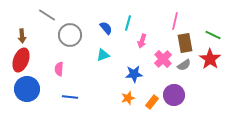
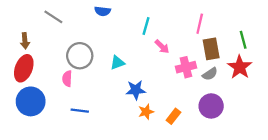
blue semicircle: (106, 28) -> (103, 11), moved, turned 136
gray circle: (70, 35) -> (80, 56), moved
green line: (213, 35) -> (243, 40), turned 49
pink arrow: (142, 41) -> (162, 47), turned -64
pink cross: (163, 59) -> (186, 67), turned 30
blue star: (134, 74) -> (136, 90), moved
purple circle: (174, 95) -> (211, 106), moved

